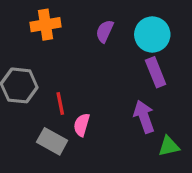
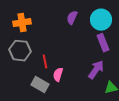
orange cross: (45, 25) -> (22, 23), moved
purple arrow: (144, 117) -> (96, 70), turned 54

